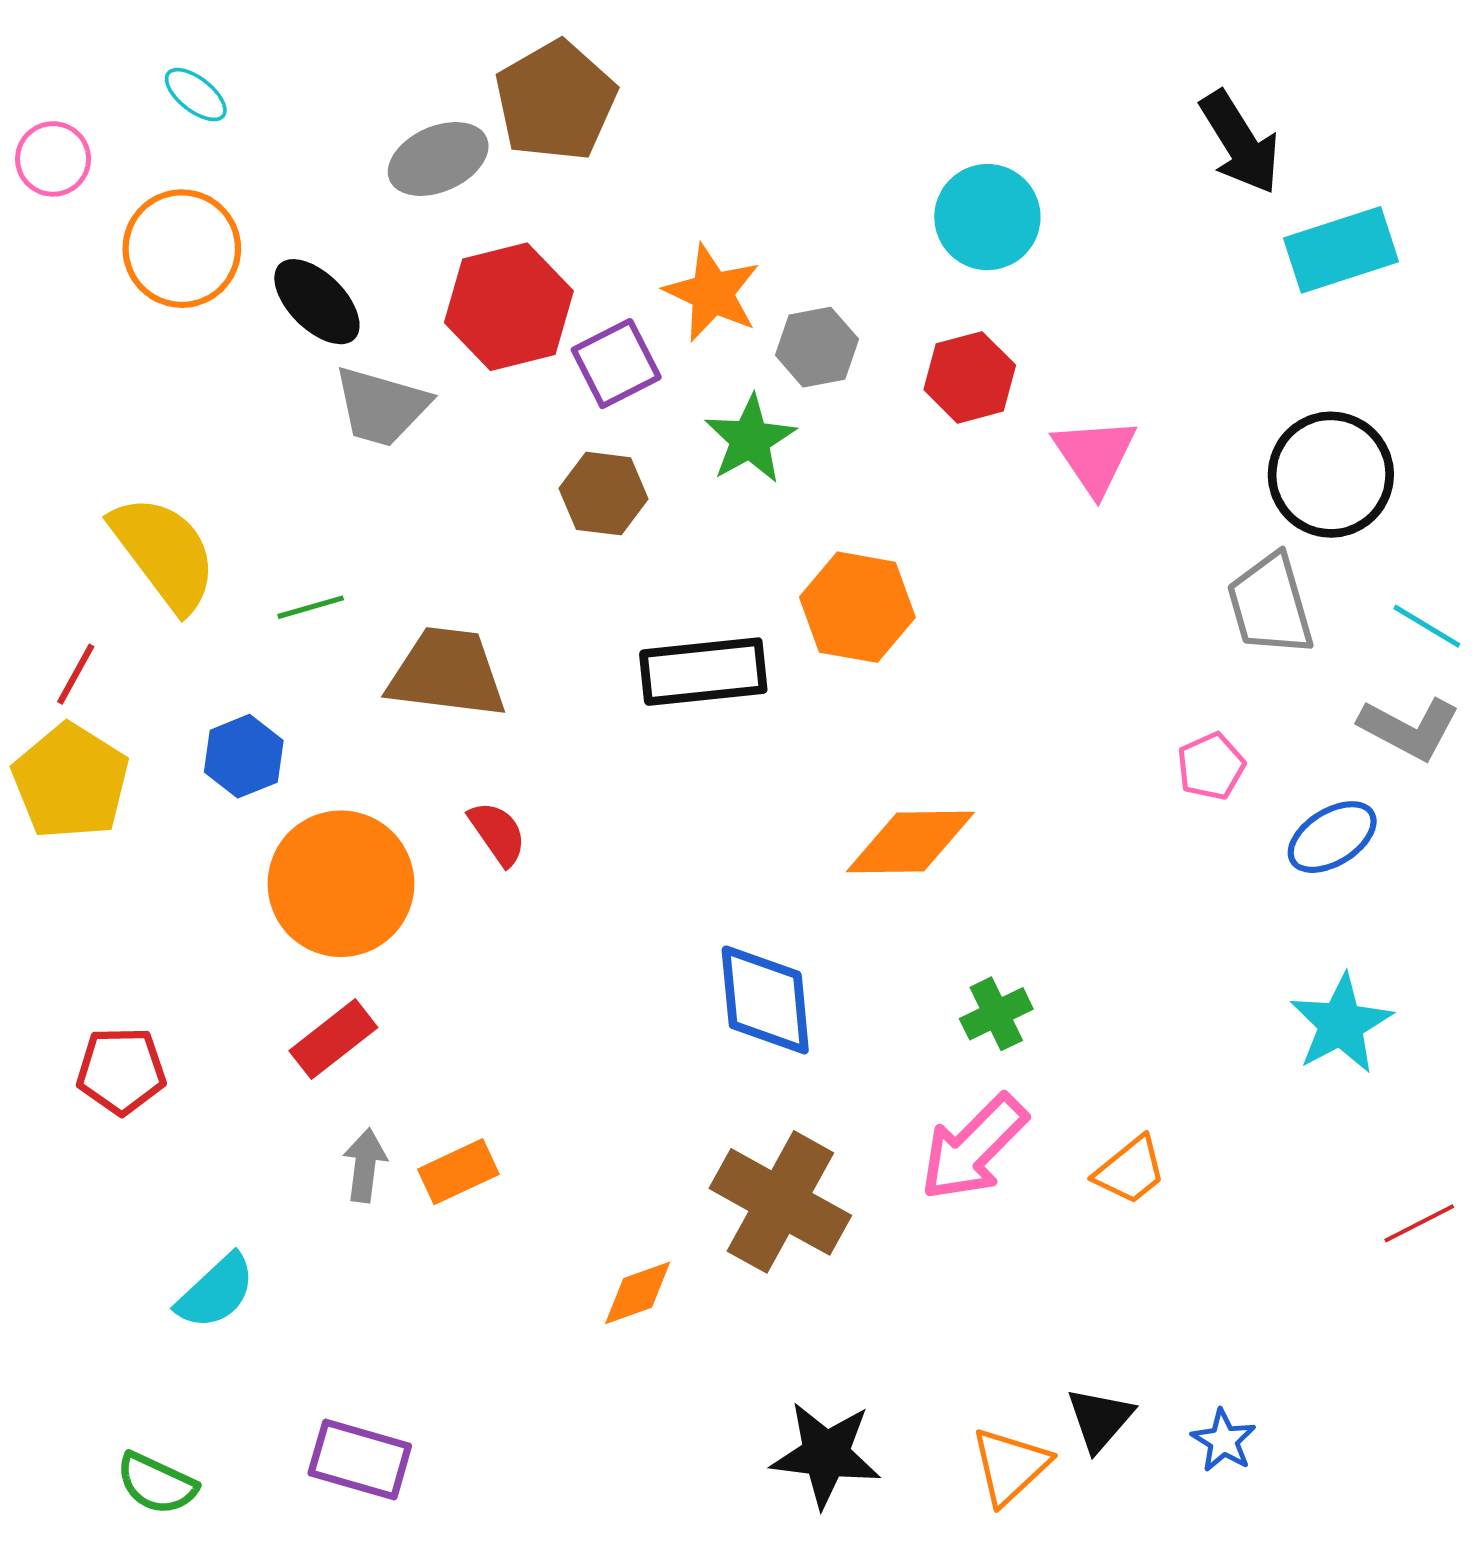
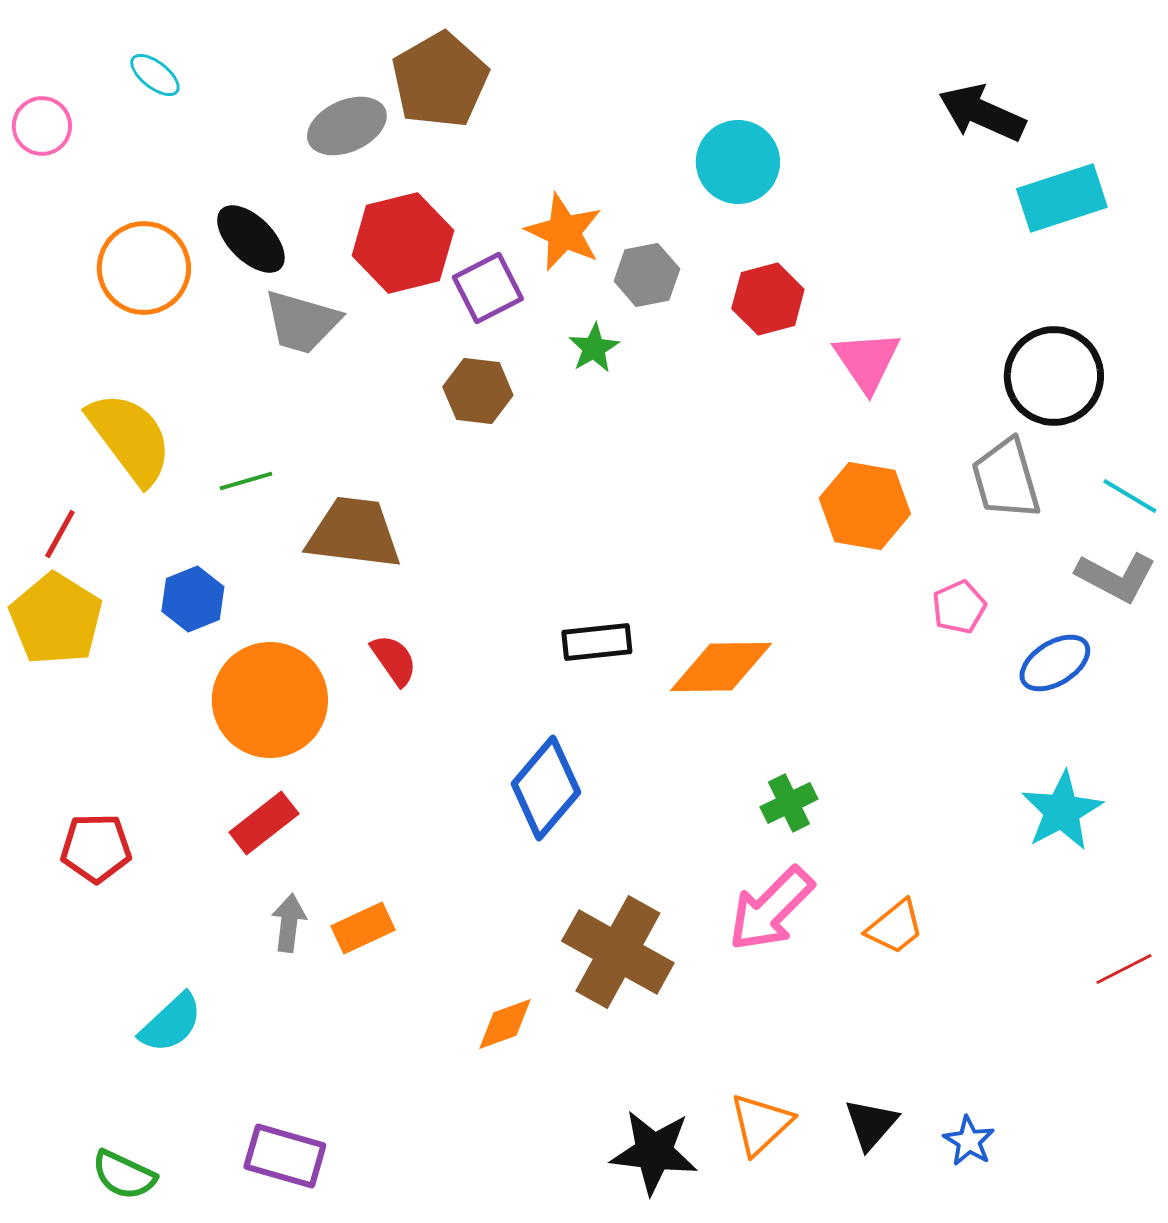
black arrow: (1240, 143) -> (982, 113), turned 146
cyan circle: (987, 217) -> (738, 162), moved
orange circle: (182, 249) -> (144, 268), moved
green star: (750, 439) -> (594, 348), size x0.7
orange hexagon: (857, 607) -> (865, 506), moved
black rectangle: (703, 672) -> (597, 642), moved, size x0.7
blue diamond: (765, 1000) -> (546, 788), moved, turned 46
orange triangle: (1010, 1466) -> (761, 1124), moved

